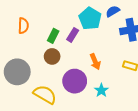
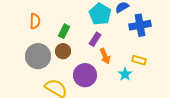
purple rectangle: (73, 35) -> (95, 39), moved
gray circle: (17, 72) -> (38, 56), moved
cyan star: (101, 90) -> (125, 74), moved

